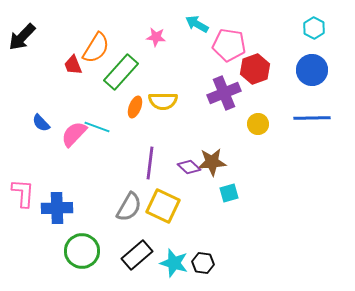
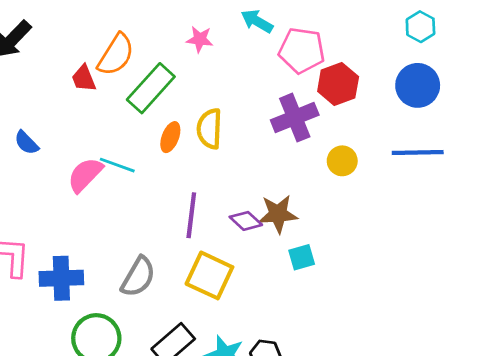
yellow semicircle: (163, 101) -> (209, 129), turned 92
blue semicircle: (41, 123) -> (26, 143), moved
gray semicircle: (129, 207) -> (138, 277), moved

